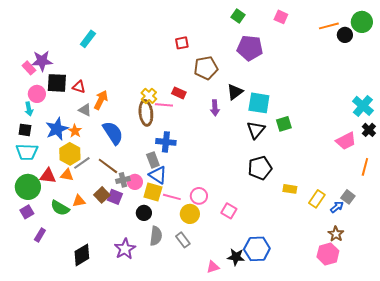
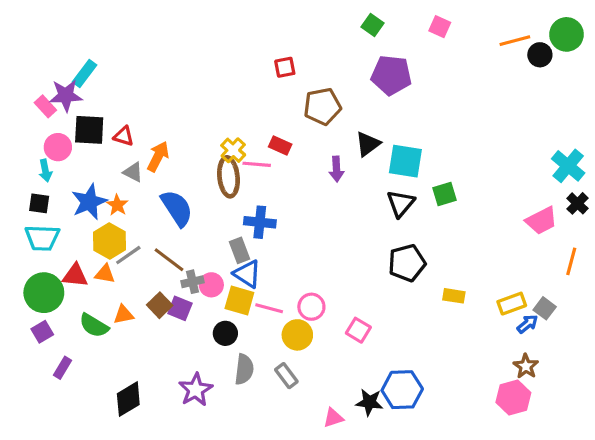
cyan rectangle: (88, 39) -> (85, 74), moved
yellow rectangle: (317, 199) -> (512, 304), moved, turned 36

